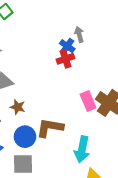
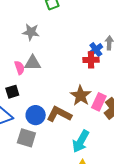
pink rectangle: (88, 101) -> (99, 102), turned 30
brown star: (18, 107) -> (81, 96), moved, size x1.5

